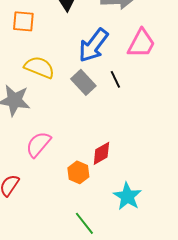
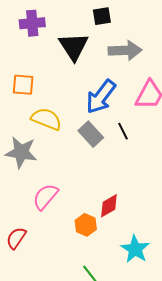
orange square: (23, 21) -> (23, 85), moved

